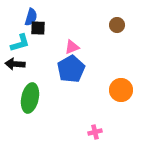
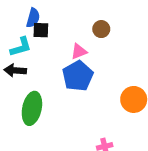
brown circle: (117, 25) -> (101, 29), moved

